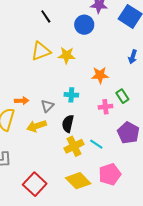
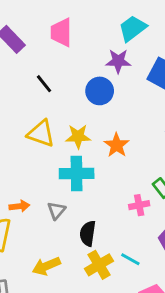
yellow triangle: (41, 51) -> (41, 134), turned 45
orange star: (100, 75) -> (117, 145), moved, turned -30
cyan cross: (71, 95) -> (77, 174), moved, size x1.6
yellow arrow: (37, 126) -> (46, 266), moved

